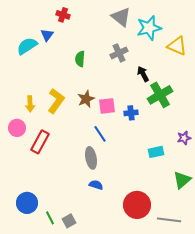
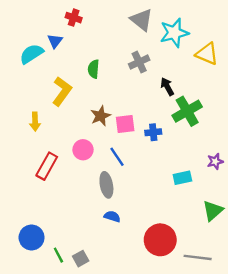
yellow L-shape: (56, 101) -> (62, 91), moved
pink circle: (17, 128) -> (83, 150), moved

